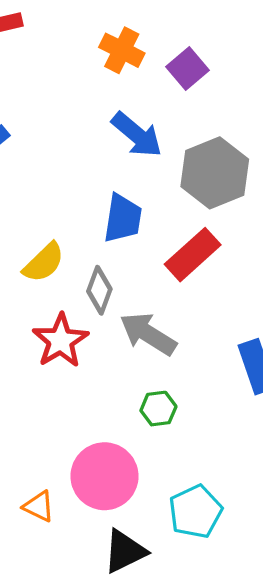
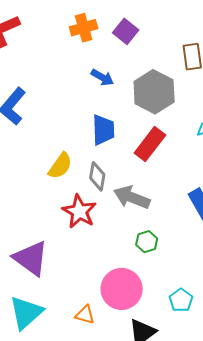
orange cross: (122, 50) -> (84, 28), turned -32
blue arrow: (137, 135) -> (102, 77), size x0.7
cyan pentagon: (195, 512) -> (181, 300), size x0.7

